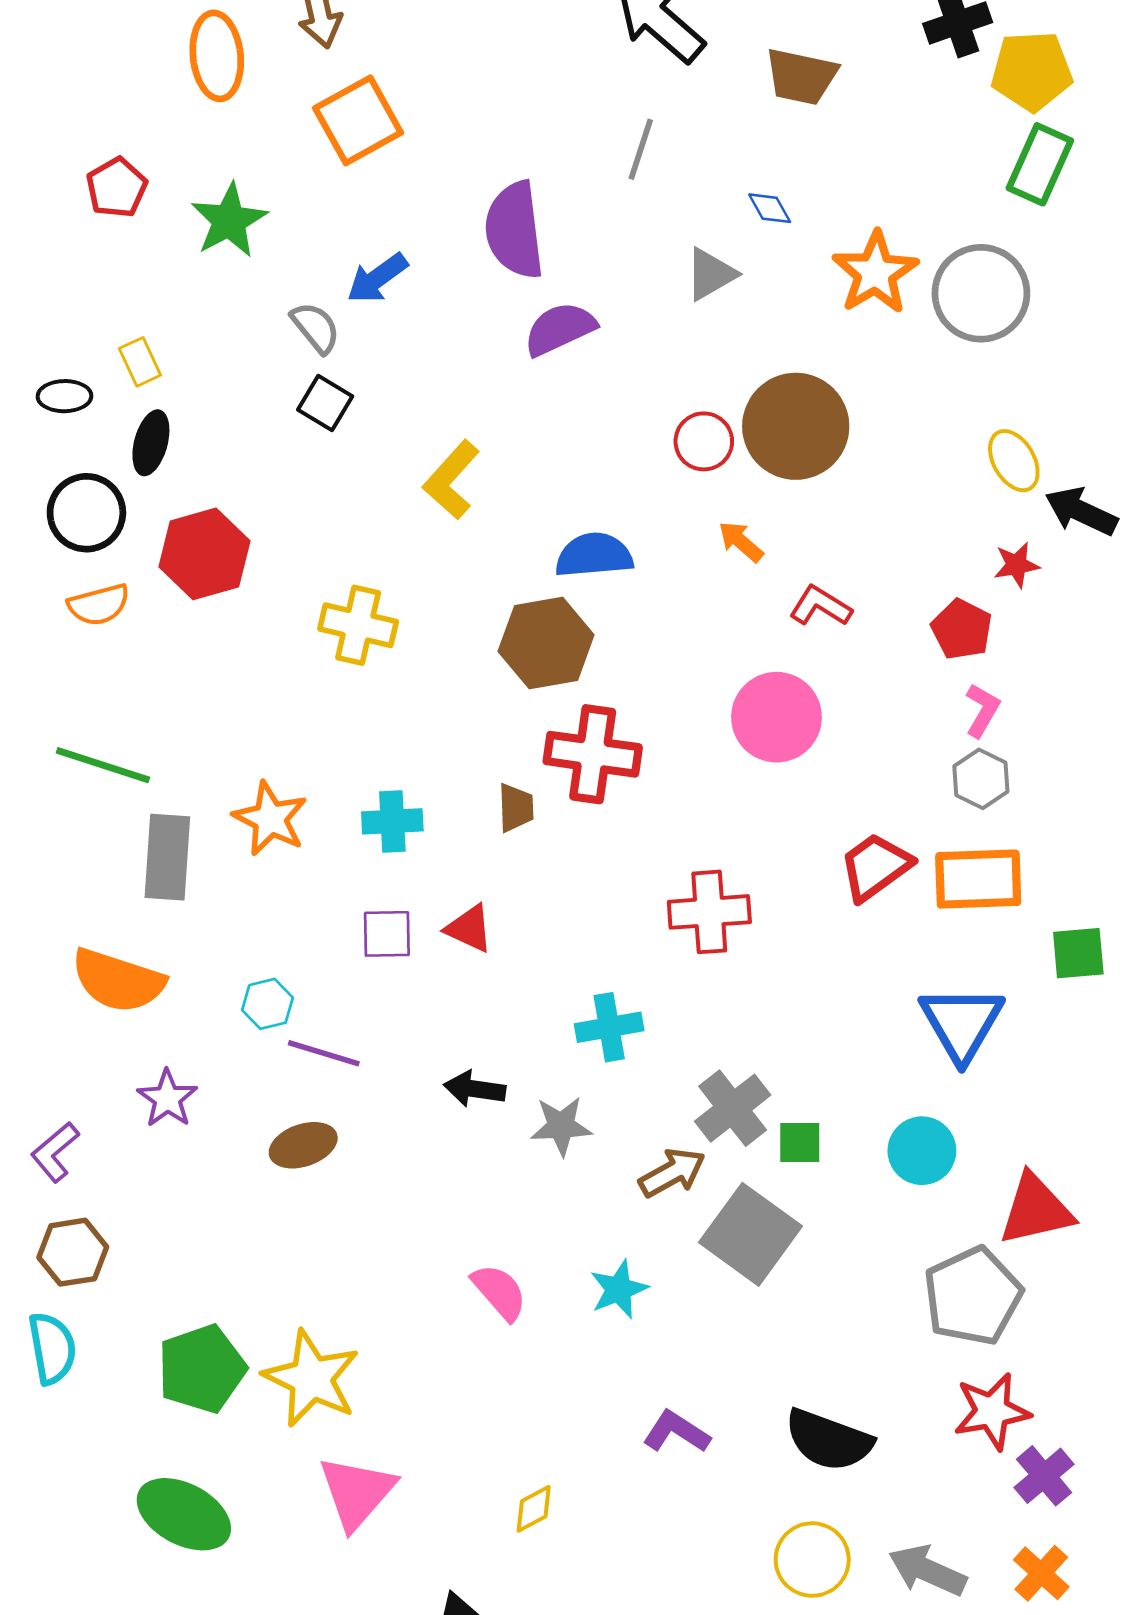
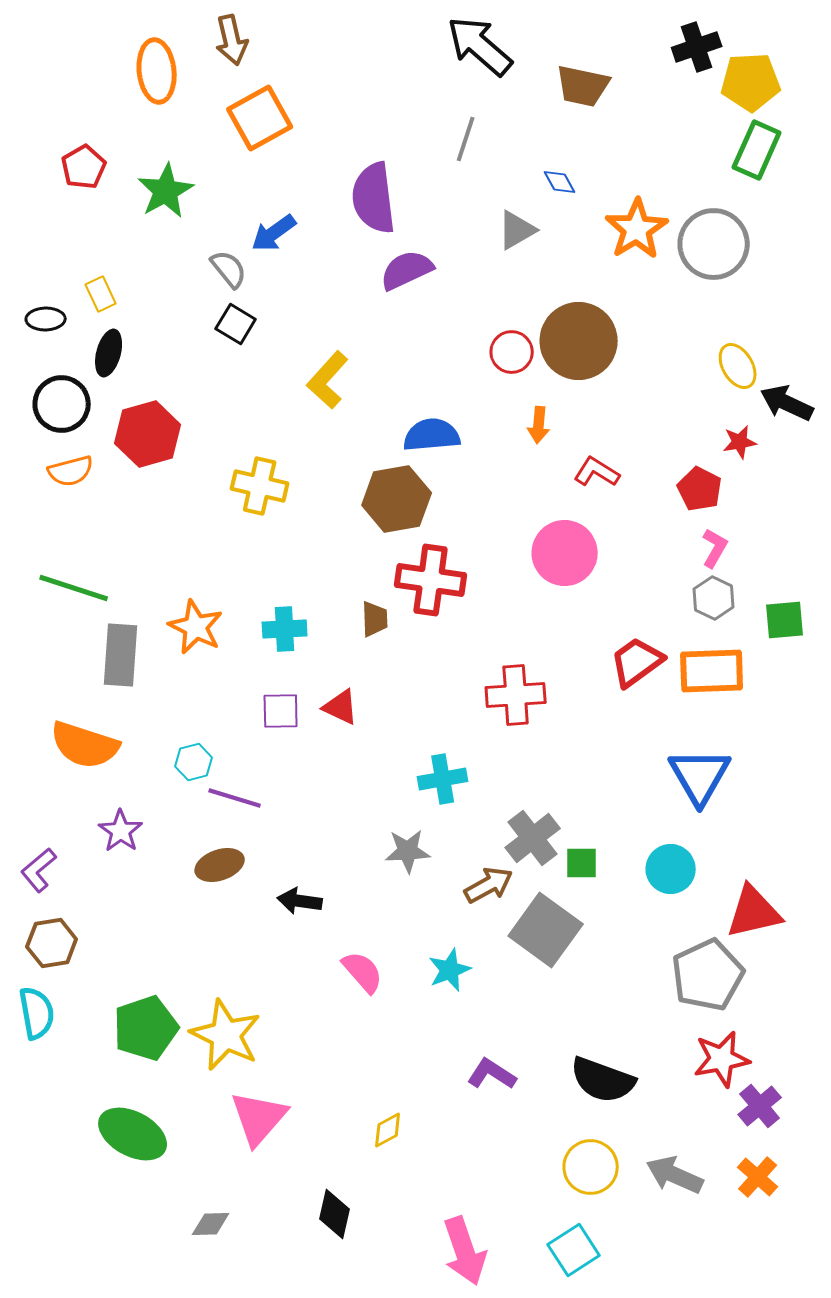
orange arrow: (741, 542) -> (539, 425), turned -126
green square: (1078, 953) -> (785, 620), moved
black arrow: (475, 1089) -> (300, 901), moved

